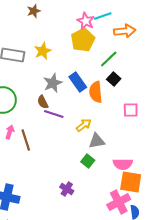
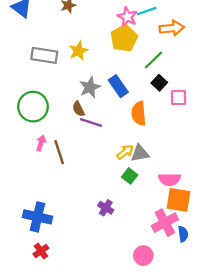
orange semicircle: (96, 92) -> (139, 113), moved
pink square: (131, 110) -> (179, 97), moved
yellow arrow: (84, 125) -> (125, 152), moved

